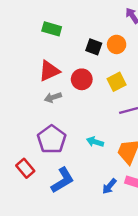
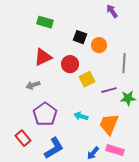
orange circle: (117, 44) -> (99, 45), moved
yellow square: (117, 82) -> (87, 79), moved
gray arrow: (53, 97) -> (33, 85), moved

